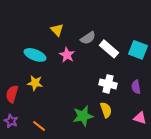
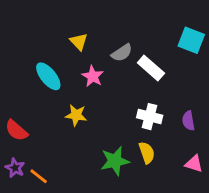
cyan square: (138, 50) -> (191, 40), moved
cyan ellipse: (35, 55) -> (48, 76), turned 30
yellow star: (35, 83) -> (76, 115), moved
red semicircle: (12, 94) -> (16, 130), turned -66
orange line: (39, 126) -> (39, 176), moved

